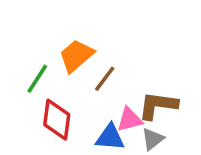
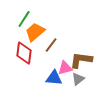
green line: (37, 79) -> (24, 19), moved
red diamond: (57, 120) -> (24, 53), moved

